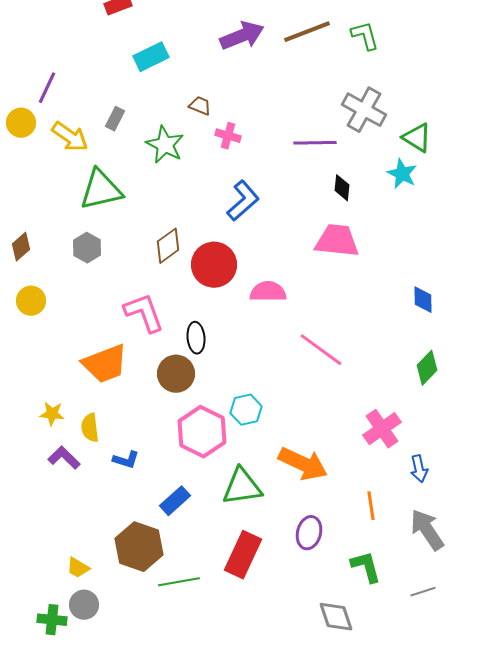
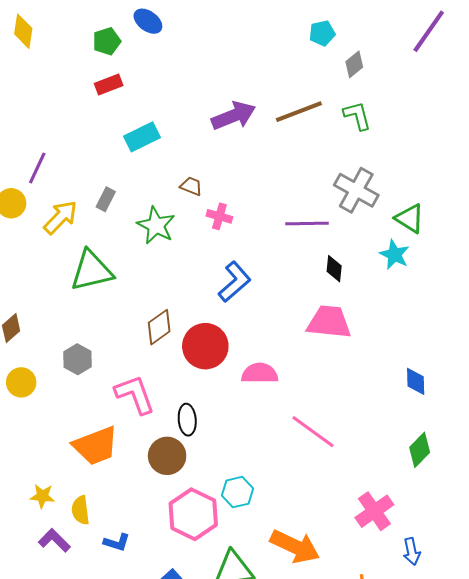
yellow arrow: (70, 137) -> (60, 217), turned -81
gray hexagon: (87, 248) -> (78, 359), moved

